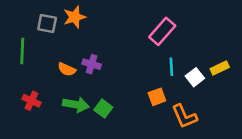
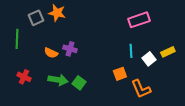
orange star: (75, 17) -> (57, 13), turned 30
gray square: (47, 24) -> (36, 18), turned -35
pink rectangle: (162, 31) -> (139, 20), moved, turned 30

